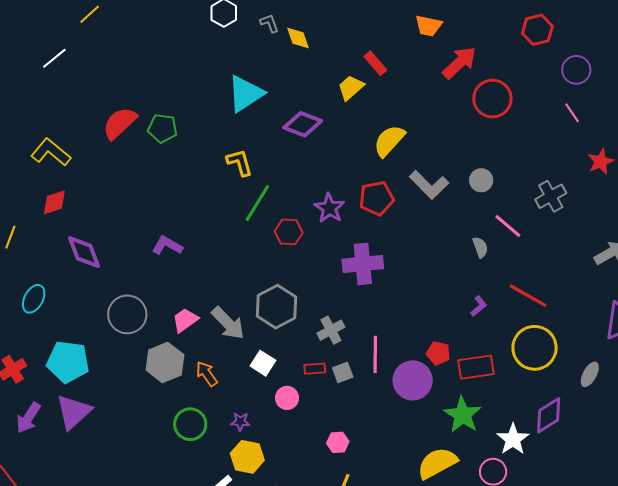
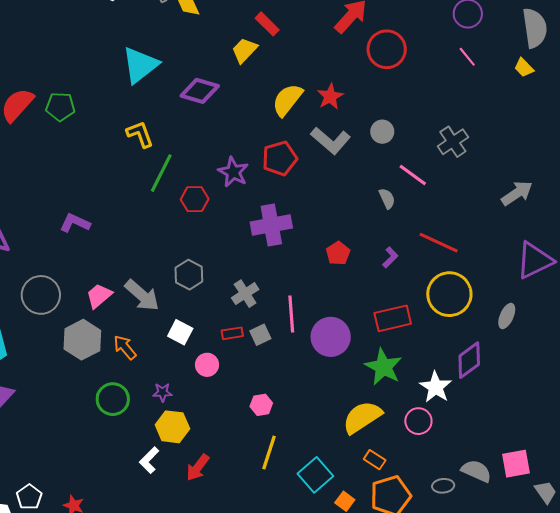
red star: (601, 162) -> (330, 96), moved
gray hexagon: (277, 307) -> (189, 275), size x0.7
red pentagon: (438, 353) -> (338, 253), moved, turned 30

